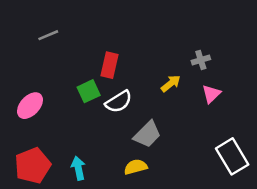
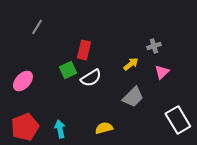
gray line: (48, 35) -> (37, 27), turned -35
gray trapezoid: (147, 134) -> (133, 97), moved

